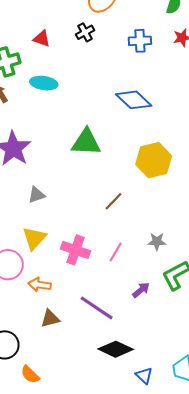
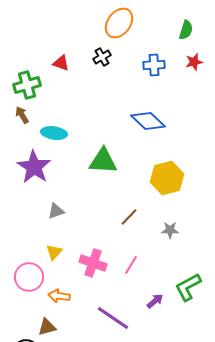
cyan ellipse: (44, 83) -> (54, 133), moved
yellow triangle: (34, 238) -> (54, 252), size x0.7
gray star: (157, 241) -> (170, 230), moved
brown triangle: (50, 319) -> (47, 327), moved

